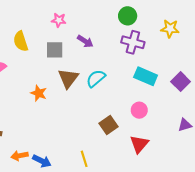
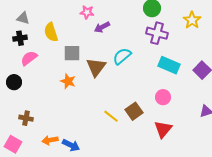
yellow star: (170, 29) -> (192, 20), turned 30
purple arrow: (85, 41) -> (102, 27), moved, turned 119
gray square: (55, 50) -> (72, 53), moved
cyan semicircle: (96, 78) -> (122, 56), moved
yellow line: (84, 159) -> (111, 116), moved, turned -35

